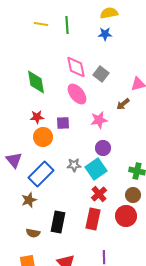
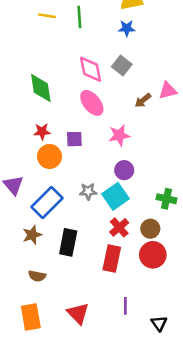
gray square: (101, 74) -> (122, 66), moved
brown arrow: (123, 104) -> (143, 100), moved
brown circle: (133, 195) -> (150, 229), moved
black rectangle: (58, 222) -> (68, 242), moved

